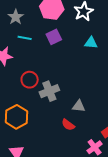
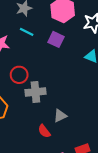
purple square: (54, 37) -> (56, 39), turned 35
gray triangle: (79, 106) -> (60, 116), turned -48

